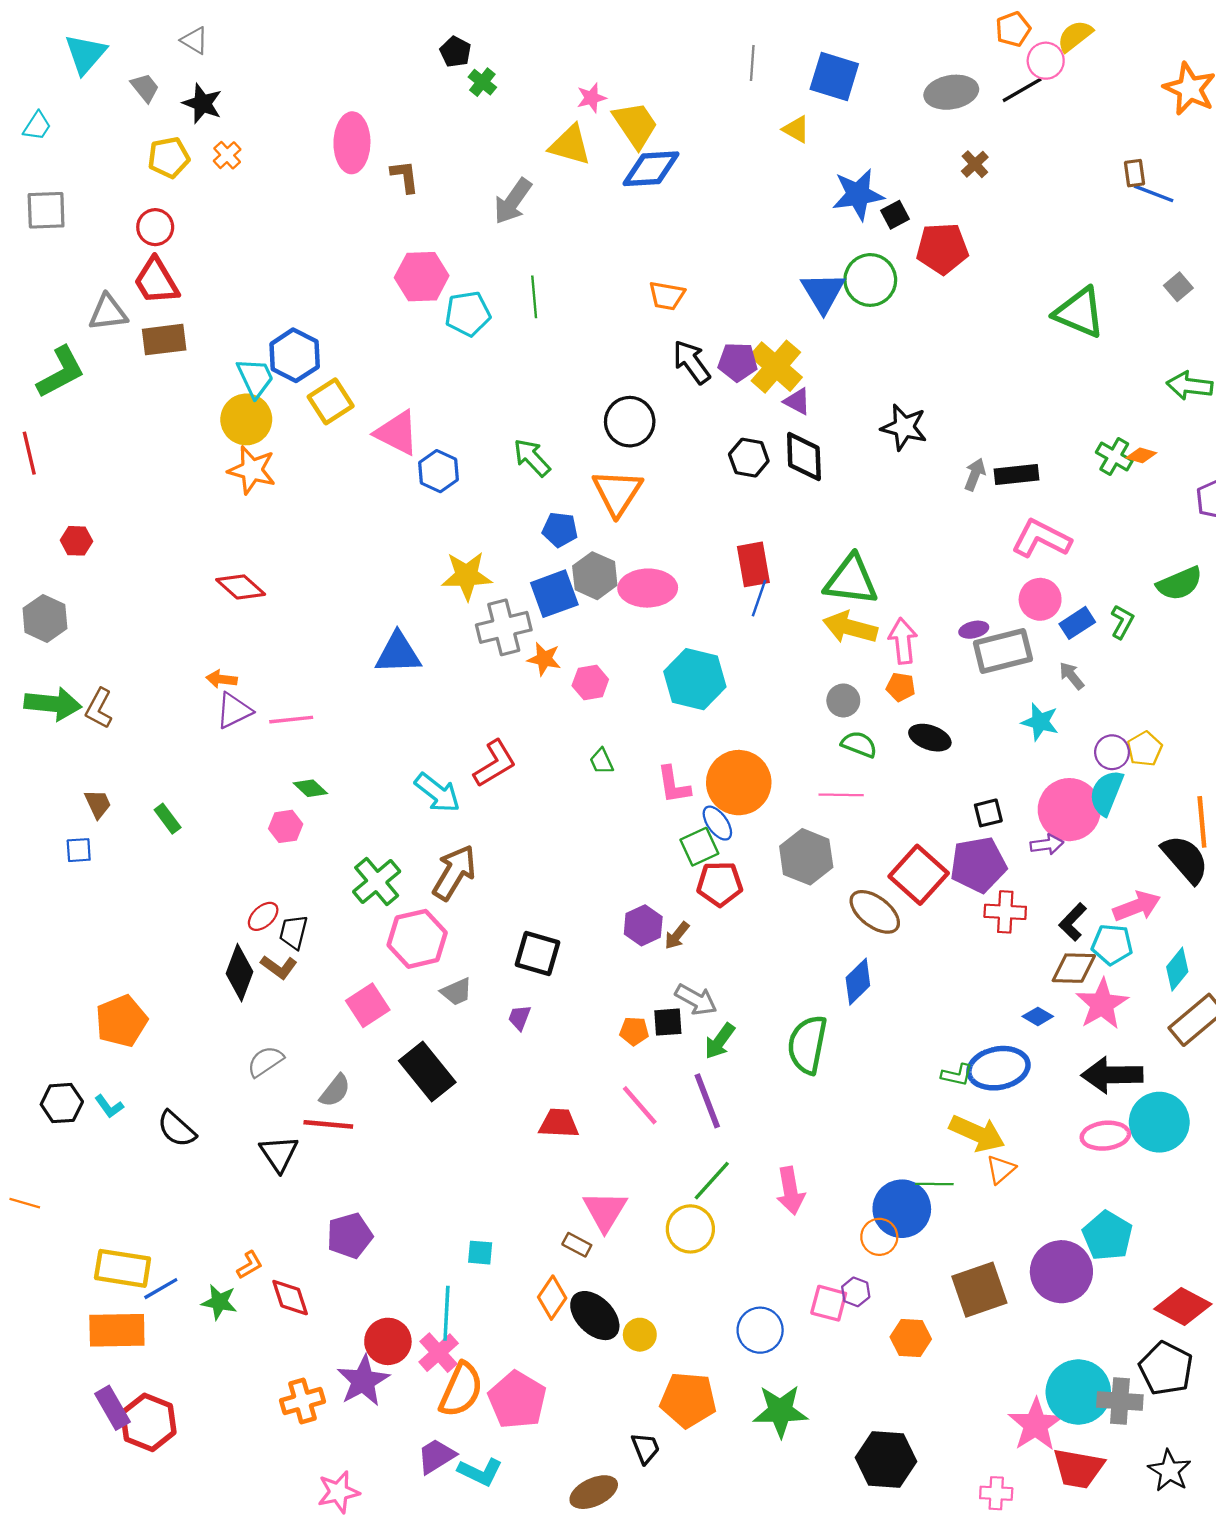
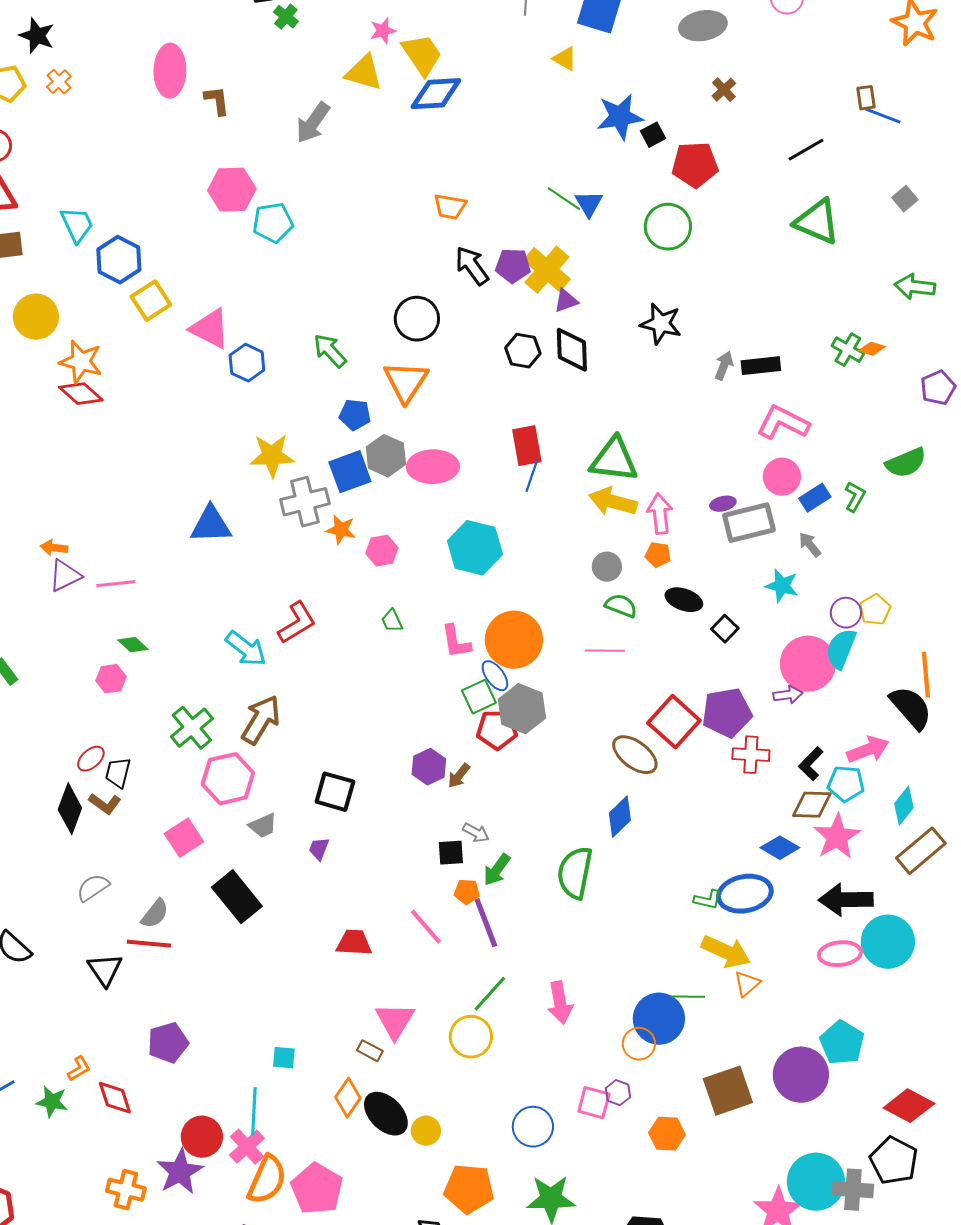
black line: (1022, 90) -> (806, 150), moved
green circle: (870, 280) -> (668, 227), moved
blue triangle: (823, 292) -> (589, 204), size x0.7
green line: (534, 297) -> (564, 199), moved, turned -51
cyan trapezoid: (255, 378) -> (77, 225), moved
purple triangle: (797, 401) -> (566, 301), turned -48
yellow circle: (246, 419) -> (36, 317), moved
red diamond: (241, 587) -> (81, 394), moved
black square: (988, 813) -> (725, 629), moved, turned -32
gray hexagon: (806, 857) -> (522, 709), moved
gray arrow: (696, 1000) -> (476, 833), size x0.7
blue diamond: (1038, 1016) -> (780, 848), size x1.4
orange pentagon: (634, 1031) -> (467, 892), moved
orange cross: (302, 1401) -> (126, 1190), turned 30

